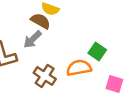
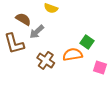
brown semicircle: (41, 21) -> (23, 19), moved

